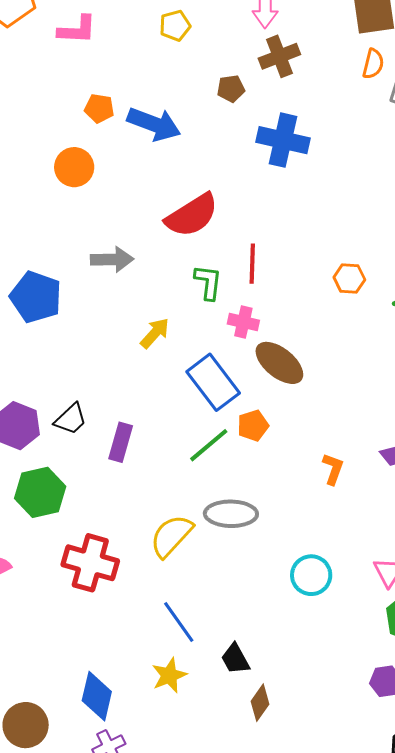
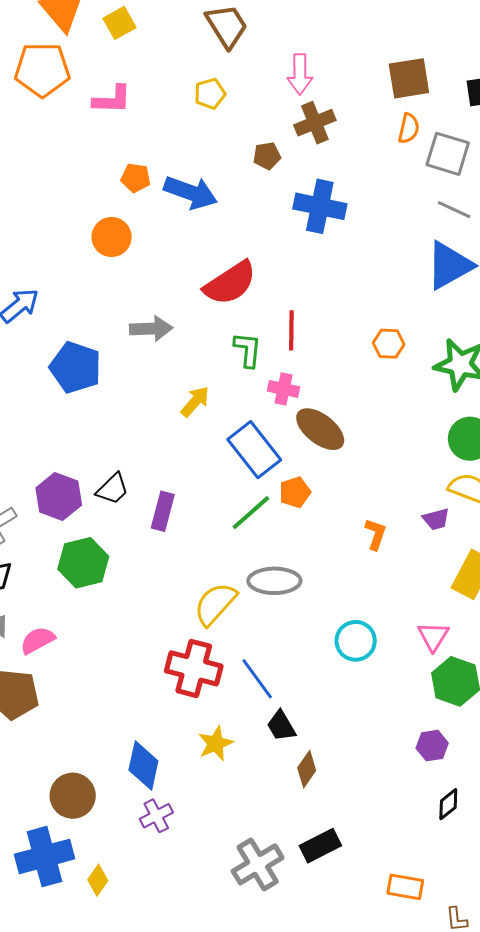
red cross: (90, 563) -> (194, 668), moved
blue line: (179, 622) -> (257, 679), moved

